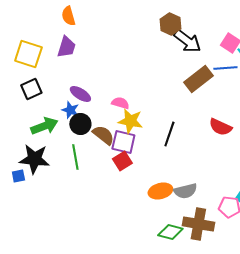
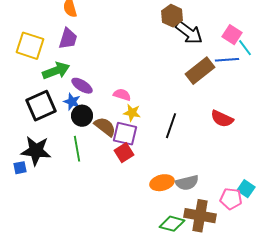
black square: (31, 89) -> (41, 106), moved, size x1.4
yellow star: (130, 121) -> (132, 113), size x0.7
green arrow: (44, 126) -> (56, 71), moved

